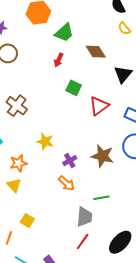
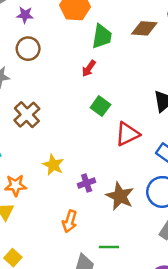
green trapezoid: (64, 33) -> (102, 36), turned -50
brown diamond: (96, 52) -> (144, 28), moved, turned -65
purple cross: (70, 161) -> (87, 183), moved
orange arrow: (67, 183) -> (70, 221), turned 54

